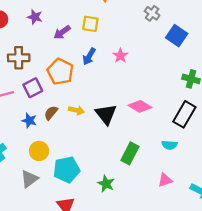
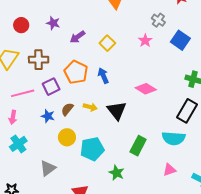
yellow square: (90, 24) -> (107, 43), moved, turned 35
blue arrow: (89, 56) -> (103, 76), moved, turned 126
pink star: (120, 56) -> (145, 41), moved
pink diamond: (140, 106) -> (146, 89), moved
cyan semicircle: (169, 145) -> (174, 138), size x1.6
yellow circle: (39, 151) -> (67, 137), moved
cyan pentagon: (67, 170) -> (92, 149), moved

